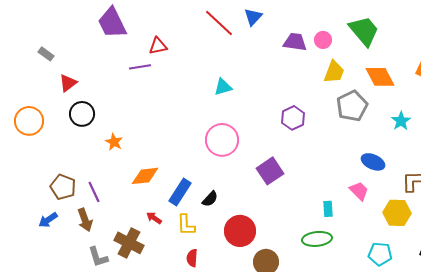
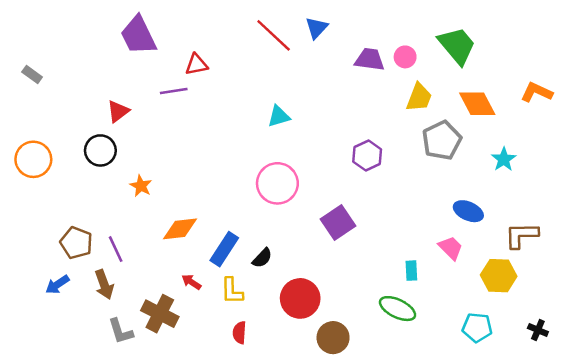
gray rectangle: (46, 54) -> (32, 75), moved
red triangle: (68, 83) -> (118, 111), moved
green ellipse: (317, 239) -> (398, 309), turned 32

